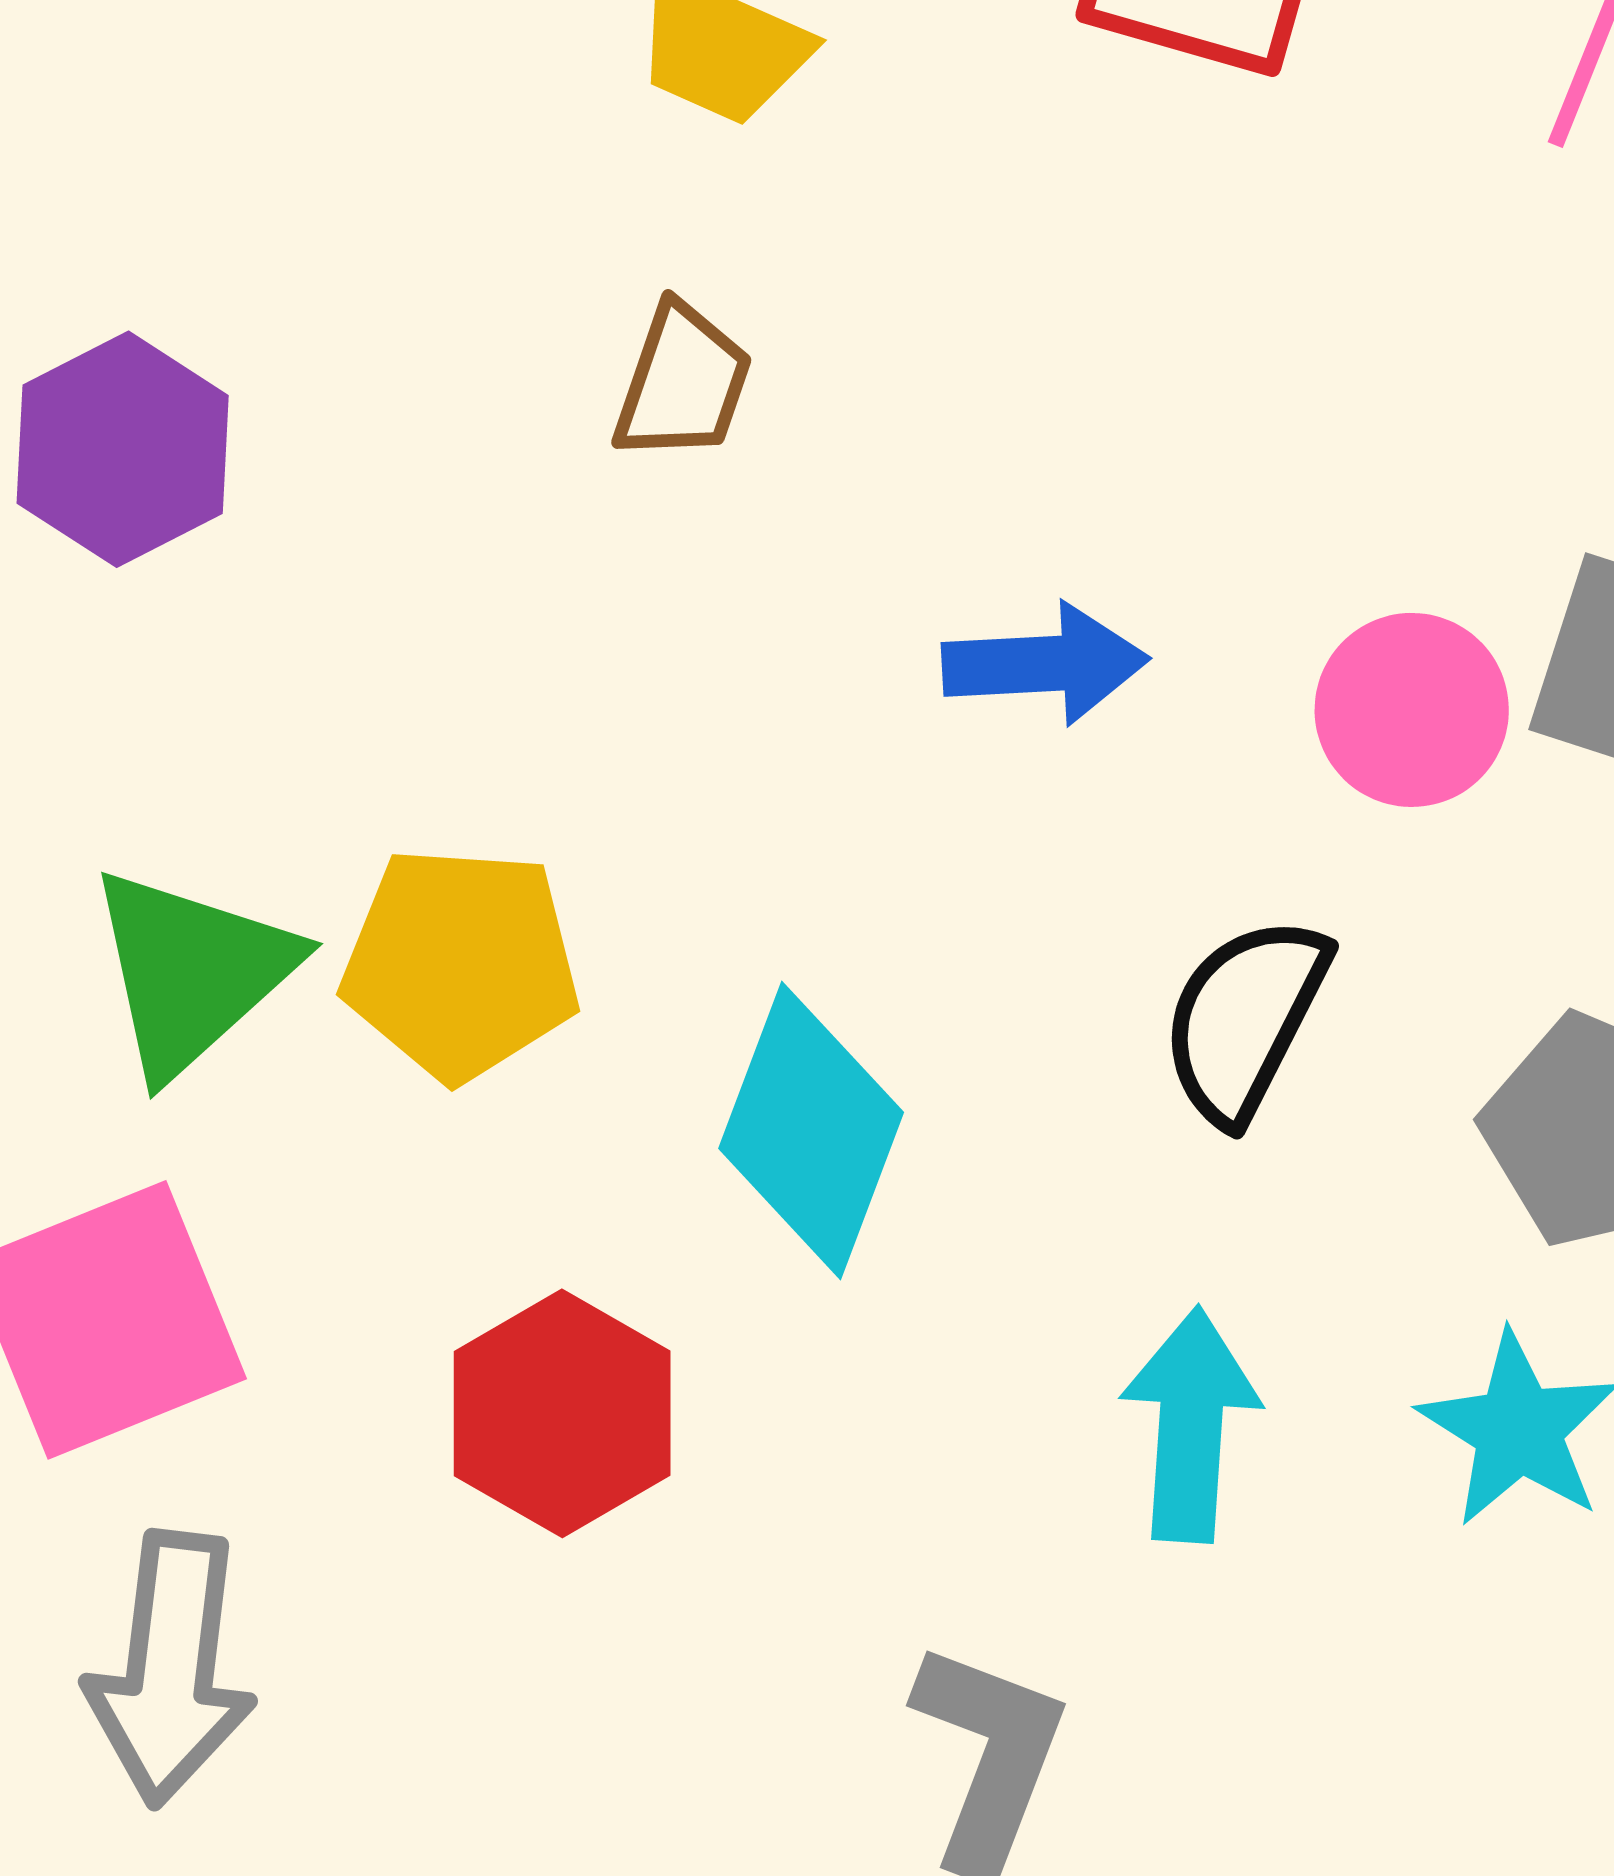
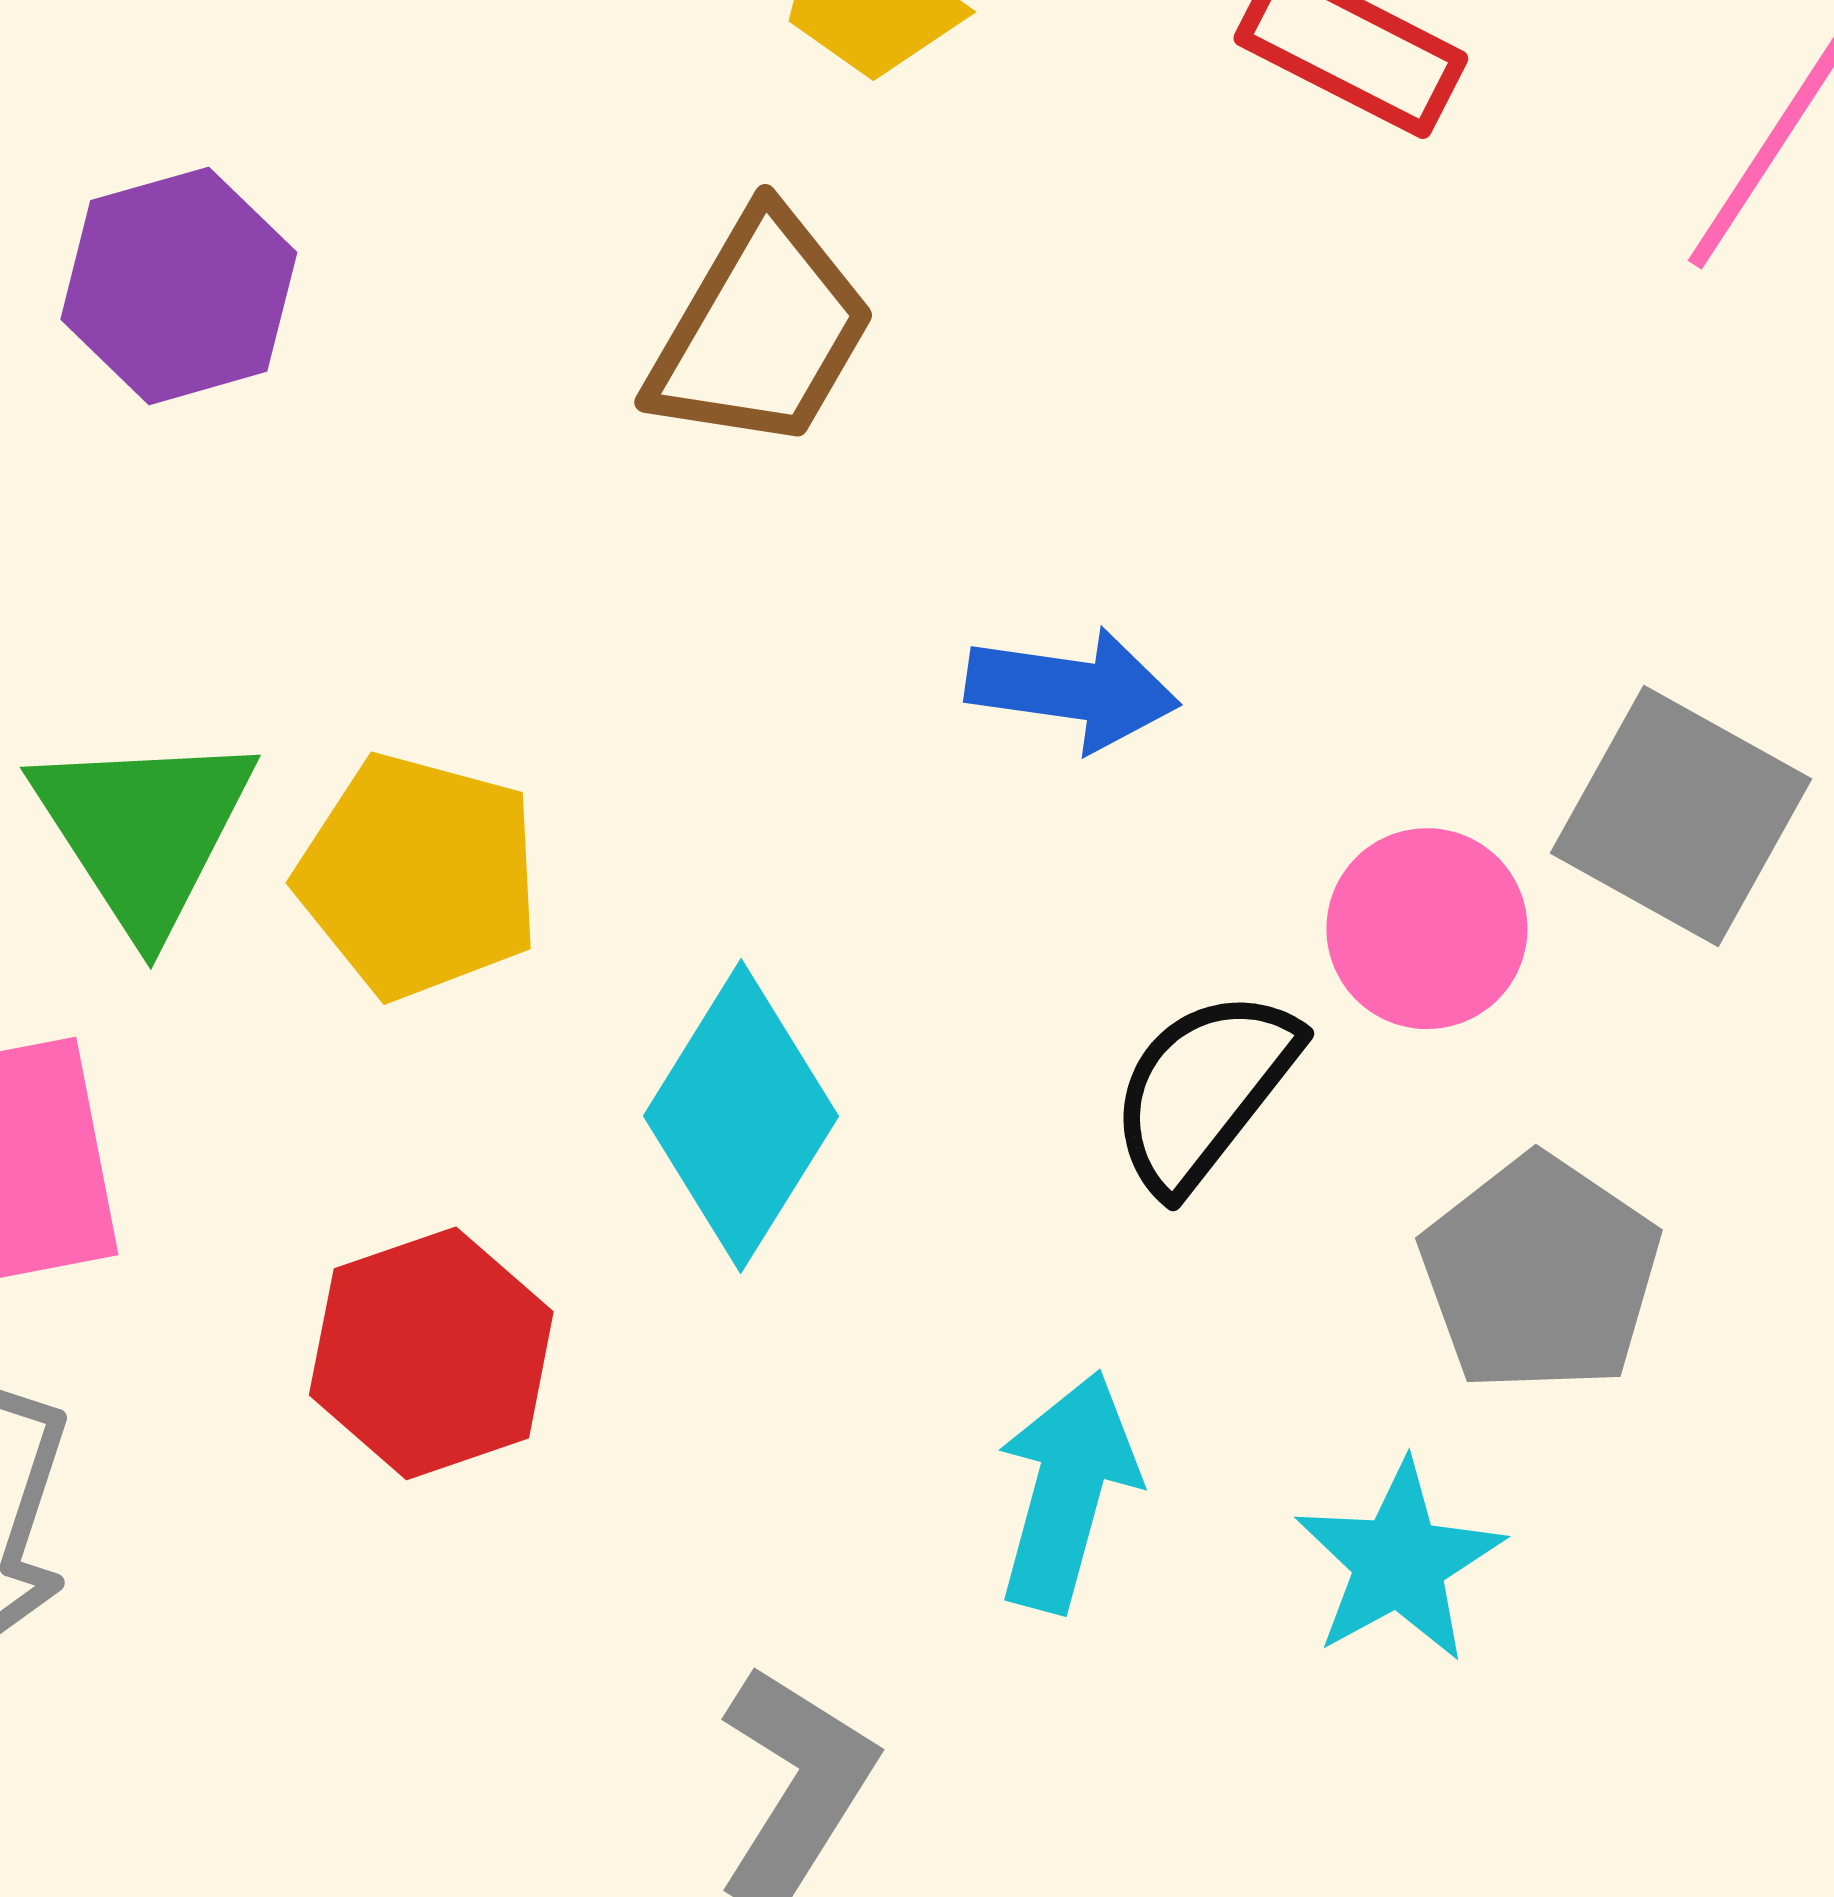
brown trapezoid: (683, 383) -> (761, 331), size x1.5
pink circle: (1412, 710) -> (1427, 929), moved
green triangle: (192, 972) -> (144, 830), turned -32

